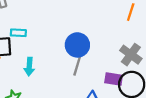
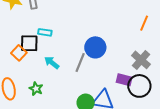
gray line: (78, 64) -> (80, 62), moved
cyan arrow: (29, 67) -> (52, 63), turned 119

